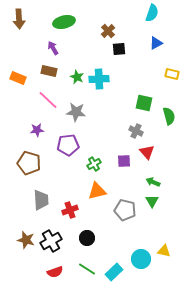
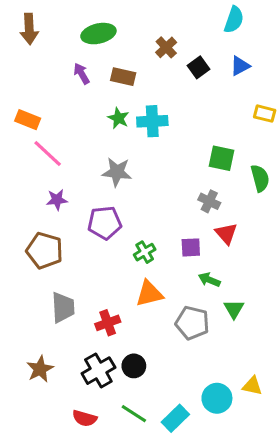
black square: (119, 49) -> (198, 67), moved, turned -32
brown rectangle: (49, 71) -> (123, 77), moved
pink line: (48, 100) -> (48, 154), moved
green arrow: (153, 182) -> (209, 280), moved
brown star: (26, 240) -> (40, 369), turned 30
black cross: (51, 241) -> (98, 371), moved
red semicircle: (55, 272) -> (85, 418), turned 35

